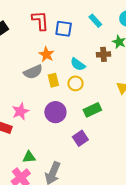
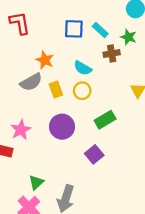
red L-shape: (40, 21) -> (20, 23), moved
cyan rectangle: (95, 21) -> (100, 30), moved
blue square: (64, 29) -> (74, 29), moved
green triangle: (29, 157) -> (36, 182), turned -32

